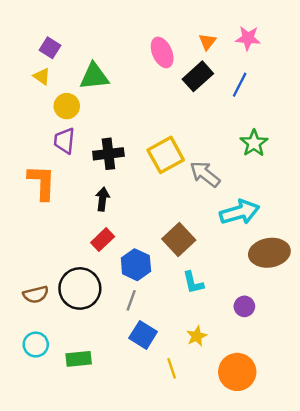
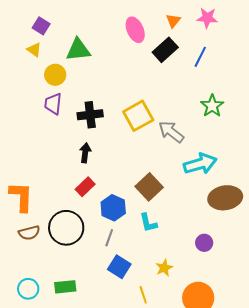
orange L-shape: (42, 182) -> (21, 197), moved
cyan L-shape: (193, 283) -> (148, 223), moved
cyan circle: (36, 345) -> (28, 289), moved

